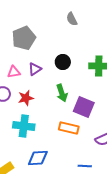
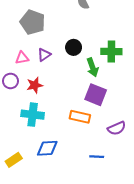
gray pentagon: (24, 38) -> (33, 22), turned -30
green arrow: (62, 93) -> (92, 67), moved

